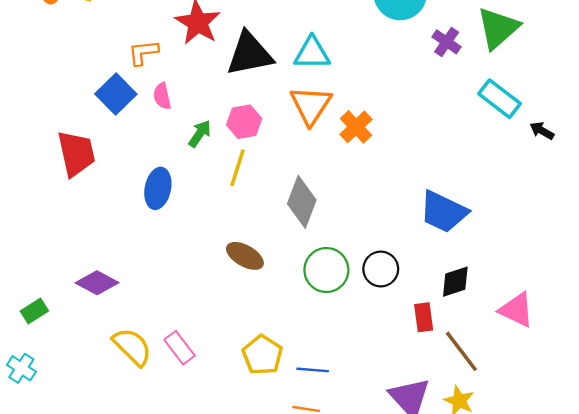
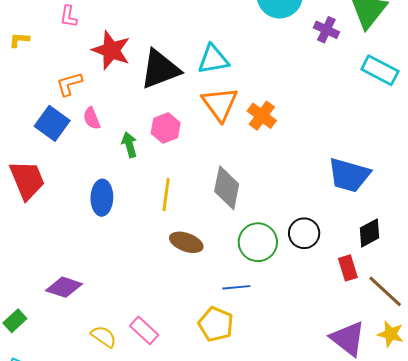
green arrow: (200, 134) -> (129, 145), turned -40
yellow line: (237, 168) -> (166, 194), moved
yellow semicircle: (132, 347) -> (104, 337), size x0.7
blue line: (313, 370) -> (236, 287), moved

